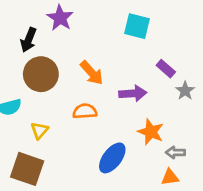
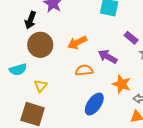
orange arrow: (92, 73) -> (77, 43), turned 108
purple arrow: (133, 93) -> (108, 57), turned -144
orange semicircle: (85, 111) -> (84, 70), moved

